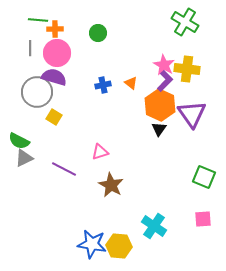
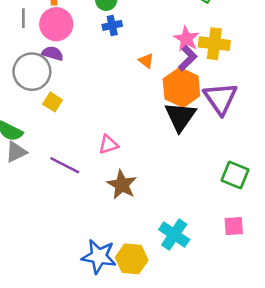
purple semicircle: (54, 77) -> (53, 53), size x0.7
blue cross: (103, 85) -> (112, 25), moved
black triangle: (159, 129) -> (180, 117), size x1.8

